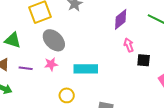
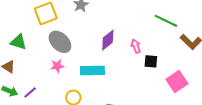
purple diamond: (121, 19) -> (108, 40), moved
purple line: (26, 68) -> (30, 92), moved, turned -48

